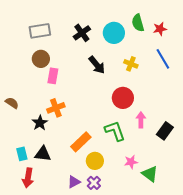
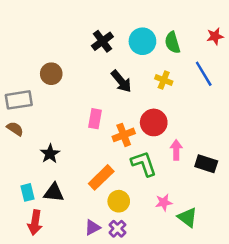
green semicircle: (138, 23) -> (172, 42), moved
red star: (160, 29) -> (215, 36), moved
gray rectangle: (40, 31) -> (19, 100), moved
pink rectangle: (53, 76) -> (95, 119), moved
orange cross: (56, 108) -> (124, 135), moved
black rectangle: (165, 131) -> (206, 164), turned 72

